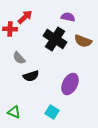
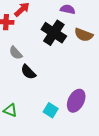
black semicircle: (31, 76) -> (28, 72), turned 63
purple ellipse: (70, 84) -> (76, 101), moved

